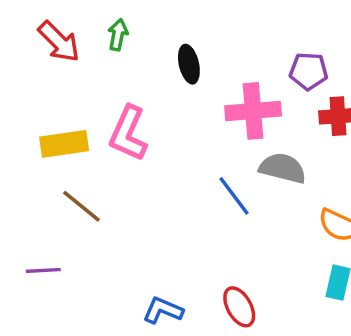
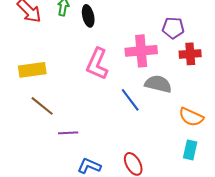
black ellipse: (189, 64) -> (88, 16), moved
pink L-shape: (128, 133) -> (97, 64), moved
purple line: (43, 270) -> (68, 133), moved

